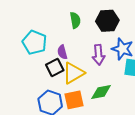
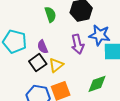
yellow triangle: (73, 73) -> (56, 65), size x0.7
green diamond: (101, 92) -> (97, 84), moved

